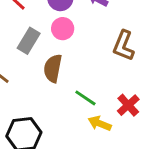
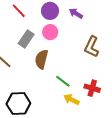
red cross: (128, 105) -> (92, 88), turned -35

